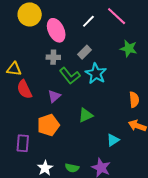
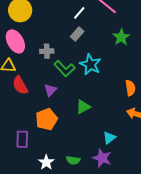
pink ellipse: (56, 30) -> (15, 41), moved
green star: (129, 48) -> (121, 37), turned 30
gray rectangle: (84, 52) -> (77, 34), moved
cyan triangle: (113, 140) -> (109, 138), moved

